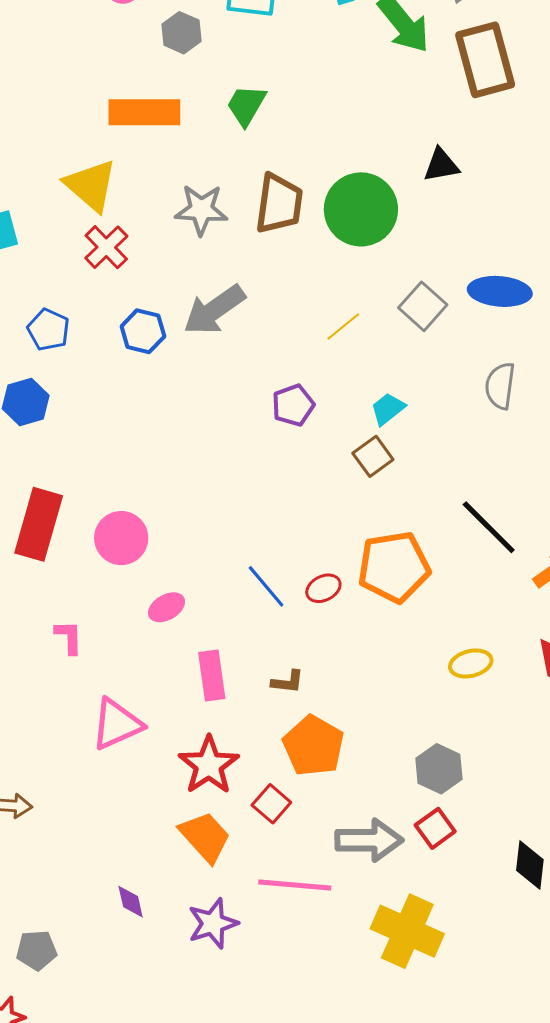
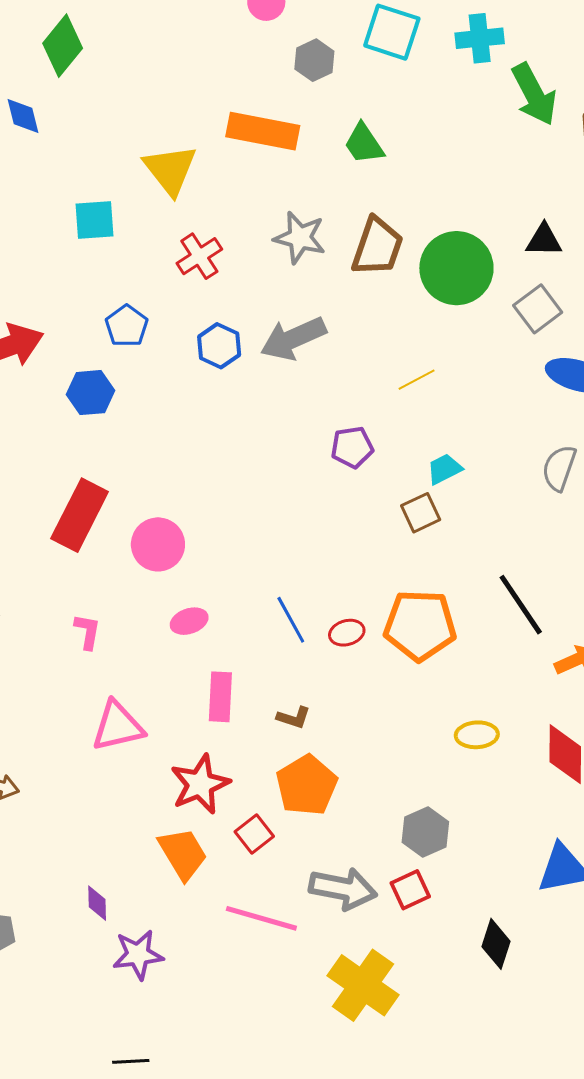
green trapezoid: (246, 105) -> (364, 144), turned -75
yellow triangle: (91, 185) -> (170, 170), moved
gray square: (423, 306) -> (538, 309), moved
purple star: (213, 923) -> (138, 955), moved

